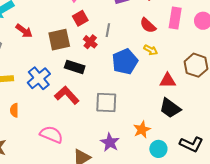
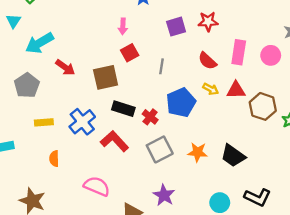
red cross: (90, 42) -> (150, 117), moved
red triangle: (168, 81) -> (236, 90), moved
gray square: (106, 102) -> (160, 149), turned -30
orange star: (142, 130) -> (198, 152), moved, turned 30

